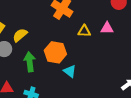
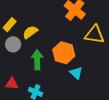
yellow triangle: (84, 31) -> (95, 35), size x1.5

